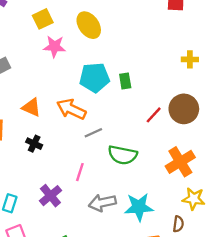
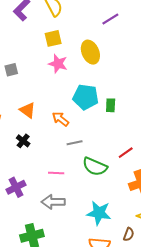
orange arrow: (71, 109) -> (60, 119), size x0.7
red line: (154, 115) -> (126, 153), moved
pink line: (80, 172) -> (56, 173), turned 63
purple cross: (50, 196) -> (16, 187), moved
gray arrow: (102, 203) -> (53, 202), moved

